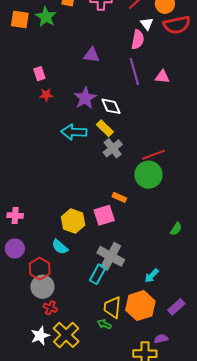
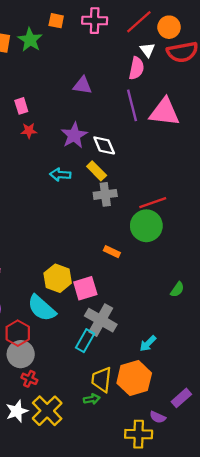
pink triangle: (162, 77) -> (164, 112), size x1.8
cyan arrow: (74, 132) -> (60, 175), size x0.7
gray cross: (113, 148) -> (105, 194), turned 30
pink square: (104, 215) -> (85, 288), moved
cyan semicircle: (60, 247) -> (42, 308), size x1.5
purple rectangle: (176, 307) -> (181, 398), moved
green arrow: (104, 324) -> (92, 399), turned 144
purple semicircle: (161, 339) -> (158, 417), turned -144

